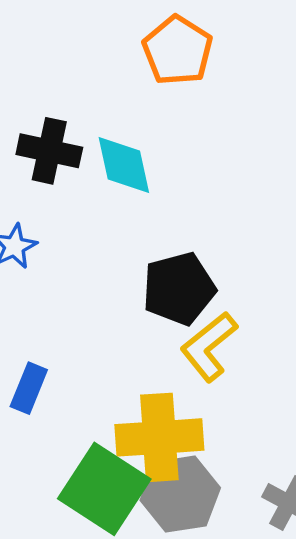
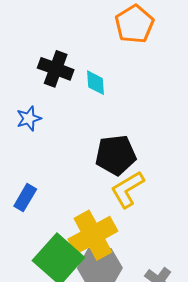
cyan diamond: (124, 165) -> (96, 83), size x0.7
yellow cross: (159, 437) -> (93, 235), turned -33

